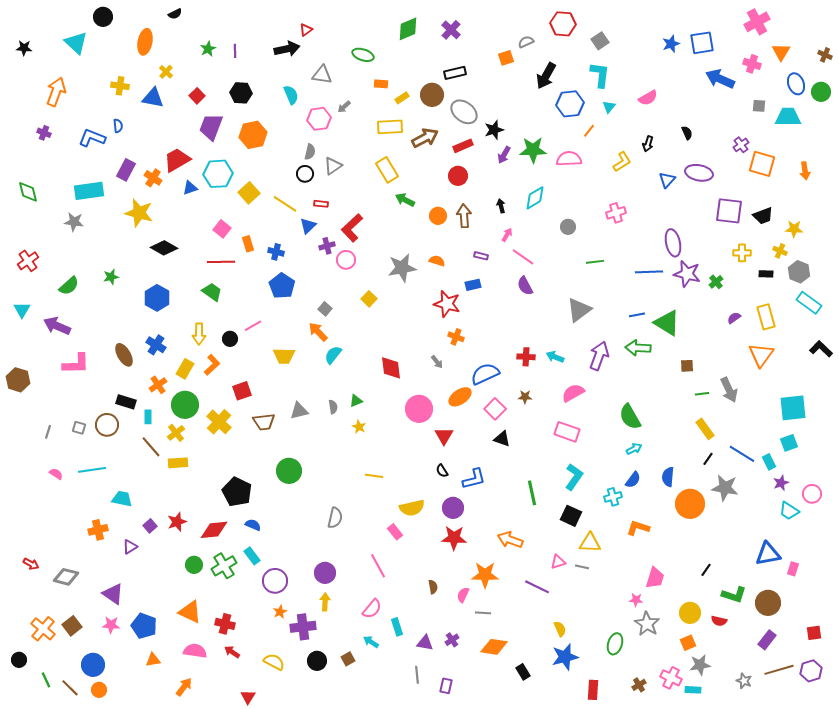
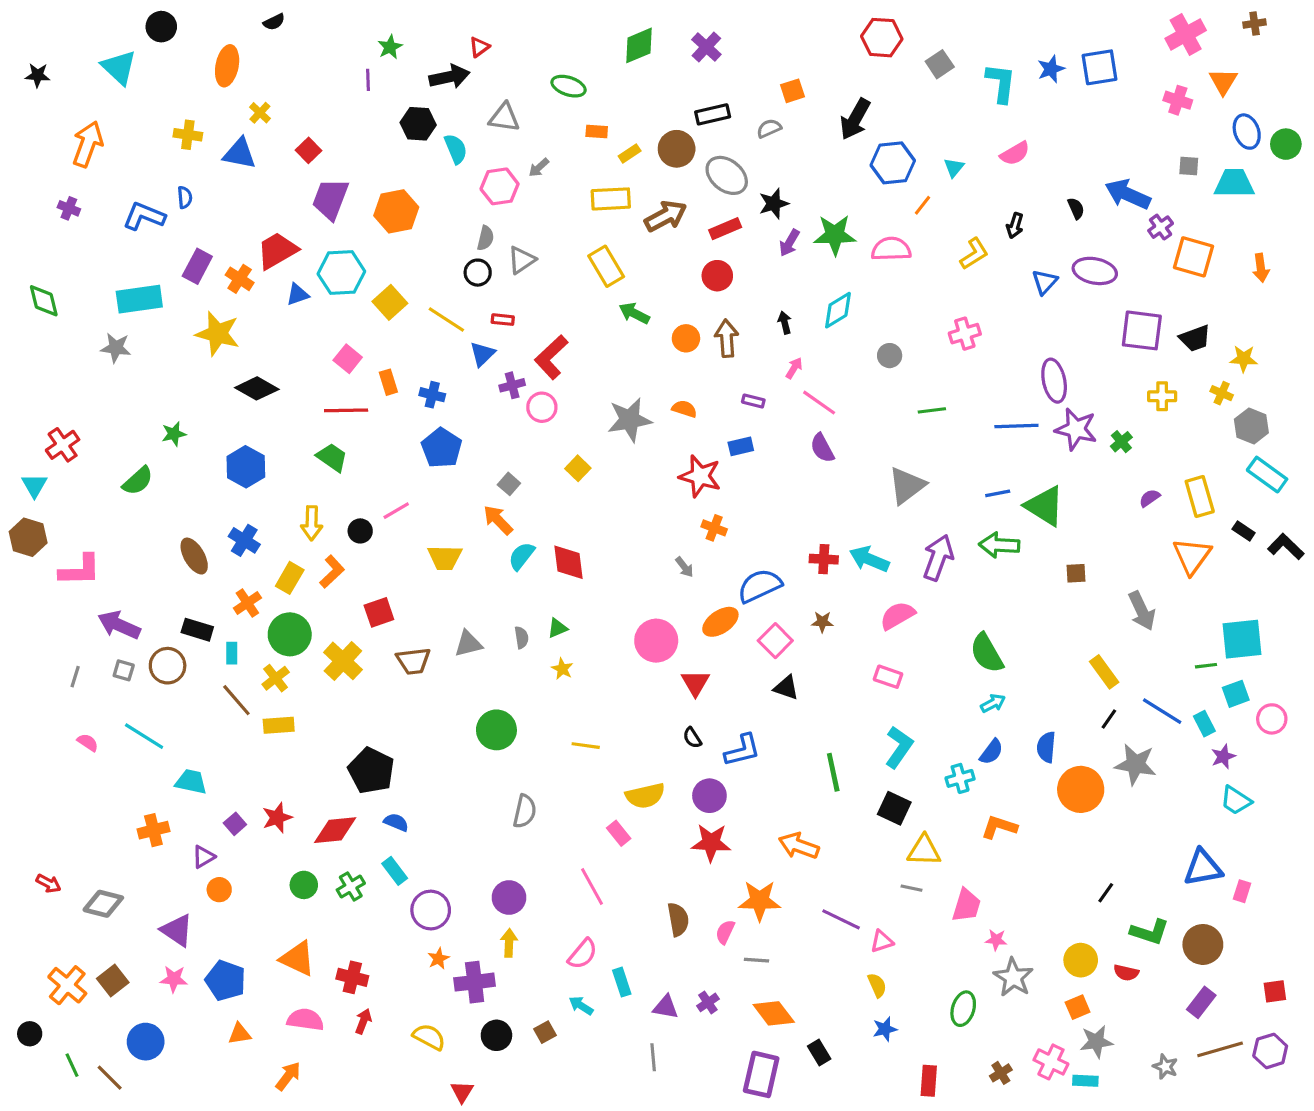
gray semicircle: (526, 42) -> (769, 128), moved
green star: (208, 49) -> (390, 47), moved
brown cross: (825, 55) -> (1255, 23), moved, turned -32
cyan L-shape: (600, 75) -> (1001, 83), moved
blue arrow: (720, 79) -> (1128, 194), moved
black hexagon: (241, 93) -> (418, 124), moved
red cross: (28, 261) -> (63, 445), moved
black rectangle: (766, 274) -> (1244, 531), moved, turned 32
green semicircle: (69, 286) -> (138, 481), moved
purple arrow: (57, 326) -> (119, 625), moved
cyan arrow: (555, 357) -> (869, 559), size x1.4
pink L-shape: (76, 364) -> (80, 570), moved
red diamond: (391, 368) -> (569, 562), moved
brown hexagon: (18, 380) -> (28, 537), moved
green line: (702, 394) -> (1206, 666), moved
pink rectangle: (567, 432) -> (888, 677), size x0.7
cyan line: (92, 470) -> (144, 736), turned 40
green circle: (289, 471) -> (496, 730), moved
pink circle: (812, 494) -> (1272, 719), moved
pink triangle: (558, 562) -> (882, 941), moved
green cross: (224, 566) -> (351, 887), size x0.7
pink trapezoid: (655, 578) -> (966, 905), moved
brown semicircle: (433, 587) -> (678, 919), size x1.5
orange diamond: (494, 647) -> (774, 1013), turned 44
red arrow: (232, 652) -> (363, 1021), turned 77
blue star: (565, 657) -> (885, 1029), size x0.6
purple rectangle: (446, 686) -> (761, 1074), moved, size x1.8
orange circle: (99, 690) -> (219, 890), moved
red triangle: (248, 697) -> (462, 1092), moved

